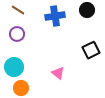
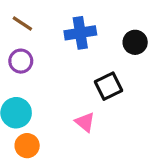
black circle: (87, 10) -> (135, 42), moved
black square: (91, 50) -> (108, 86), moved

